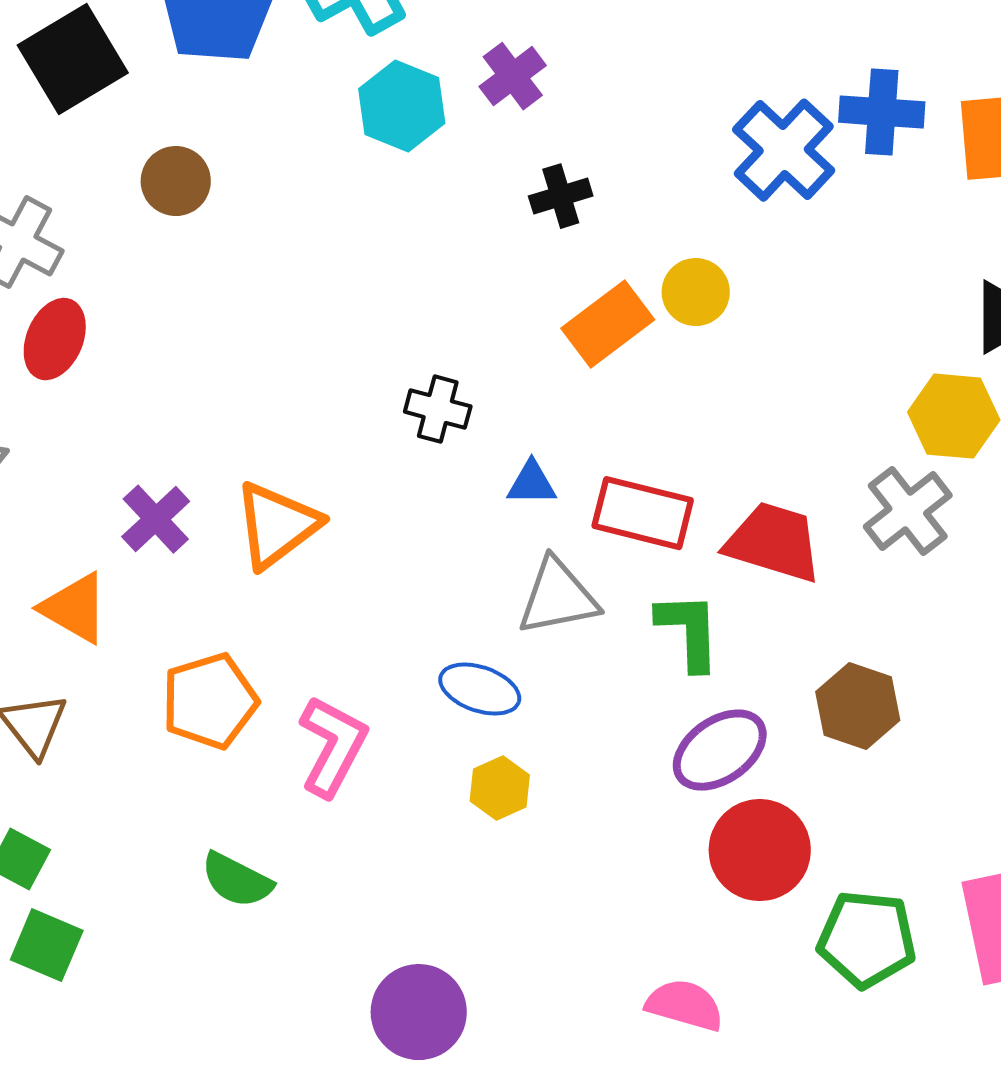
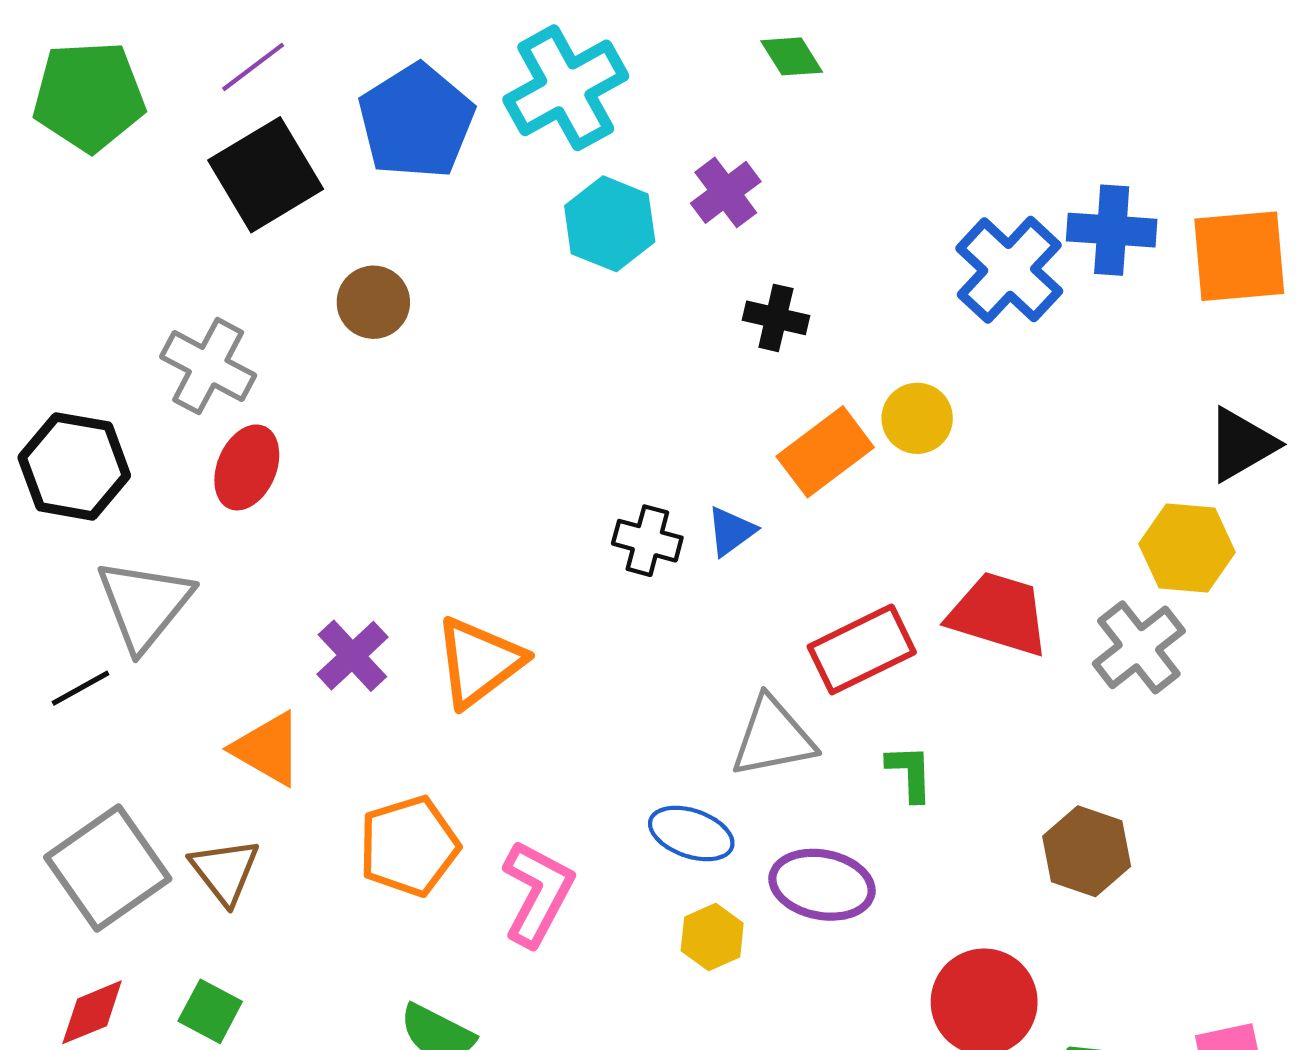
black cross: (561, 196) -> (776, 318), turned 30
blue triangle: (532, 483) -> (731, 531), moved, turned -36
red rectangle: (643, 513) -> (862, 649), turned -40
red trapezoid: (774, 542) -> (999, 614), moved
green L-shape: (689, 631) -> (910, 773), size x0.7
purple ellipse: (720, 750) -> (822, 885), moved, turned 46

